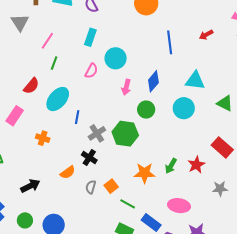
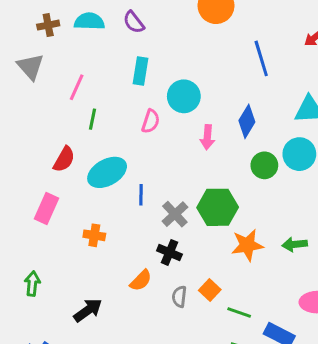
cyan ellipse: (58, 99) -> (107, 172), turned 30
green circle: (146, 110) -> (264, 165), moved
green arrow: (171, 166) -> (295, 244), turned 63
orange star: (144, 173) -> (247, 245), moved

